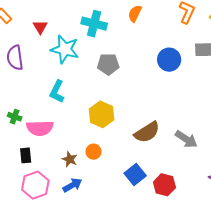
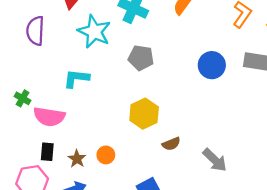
cyan L-shape: (57, 92) -> (76, 78), turned 60
yellow hexagon: (102, 114) -> (144, 114), moved
brown semicircle: (147, 132) -> (171, 144), size x0.6
black rectangle: (26, 155) -> (47, 152), moved

